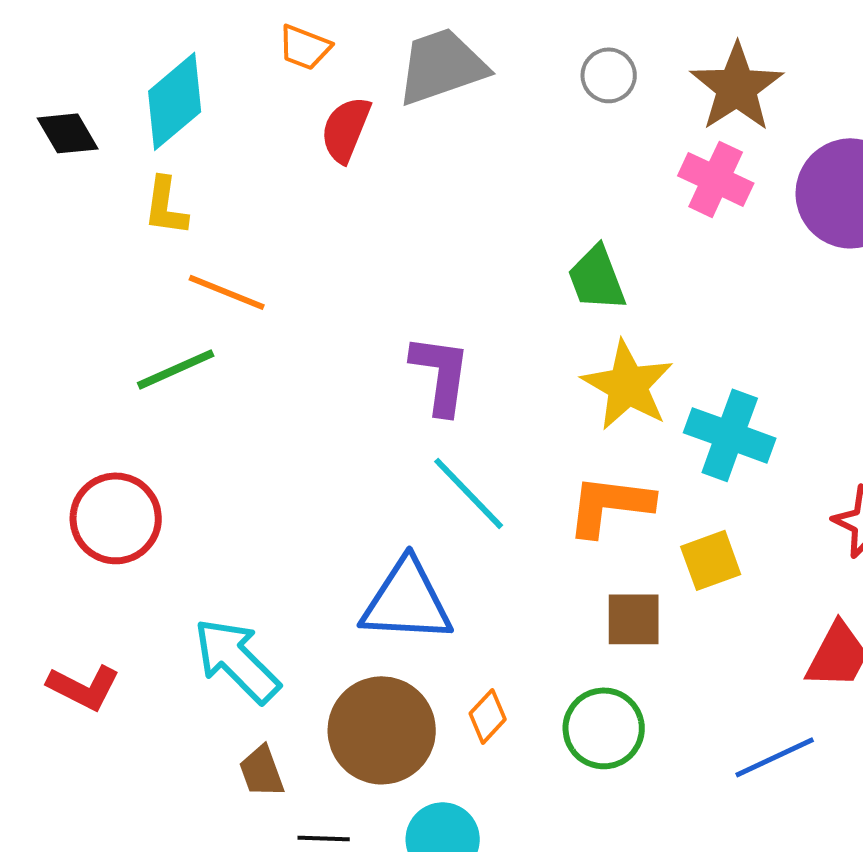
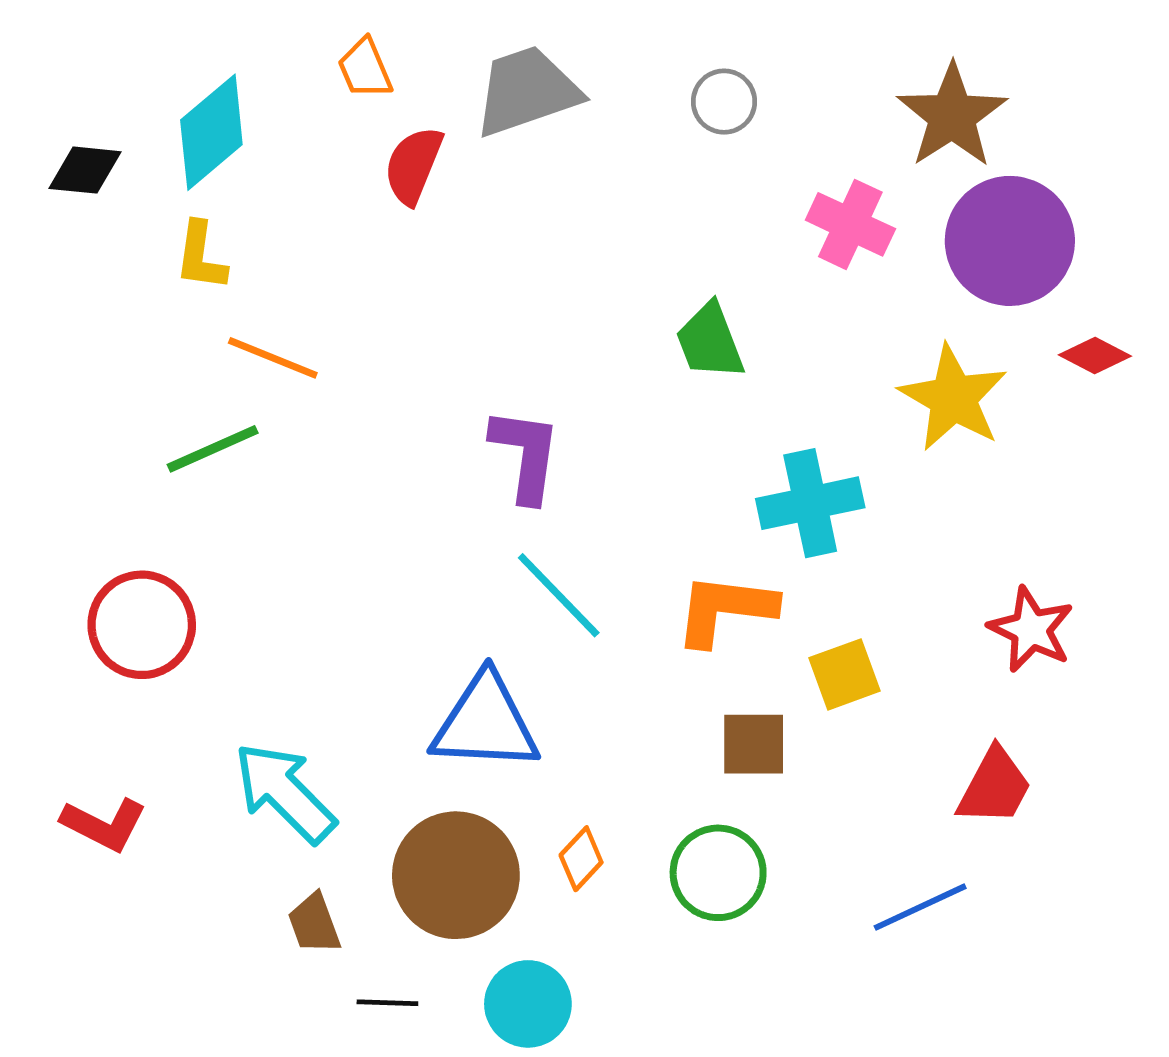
orange trapezoid: (305, 47) -> (365, 69), turned 46
brown star: (737, 87) -> (952, 116), moved
black diamond: (68, 133) -> (85, 170), turned -54
yellow star: (628, 385) -> (953, 398), moved
cyan cross: (730, 435) -> (810, 503), moved, turned -32

